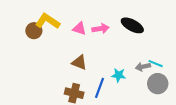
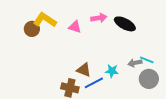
pink arrow: (101, 29) -> (99, 18), moved
brown triangle: (79, 62) -> (84, 70), moved
blue line: (99, 88) -> (94, 83), turned 42

